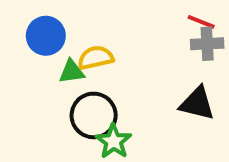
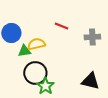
red line: (201, 22) -> (61, 26), moved
black triangle: (197, 103) -> (90, 81), moved

